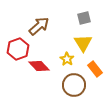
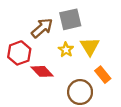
gray square: (84, 18) -> (70, 19), moved, size x1.5
yellow star: (67, 59) -> (66, 50), moved

